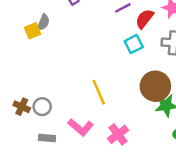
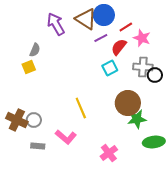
yellow square: (33, 31) -> (29, 67), moved
brown cross: (22, 107) -> (17, 120), size x1.5
pink cross: (118, 134) -> (109, 153), moved

